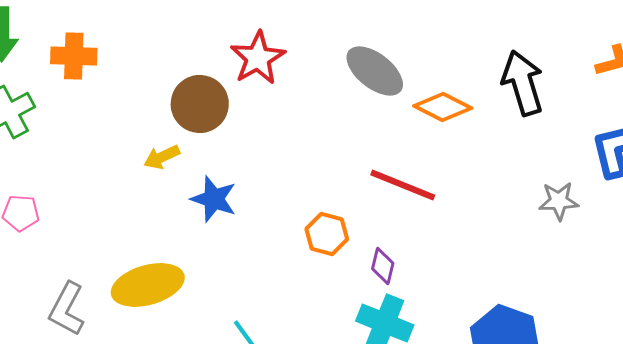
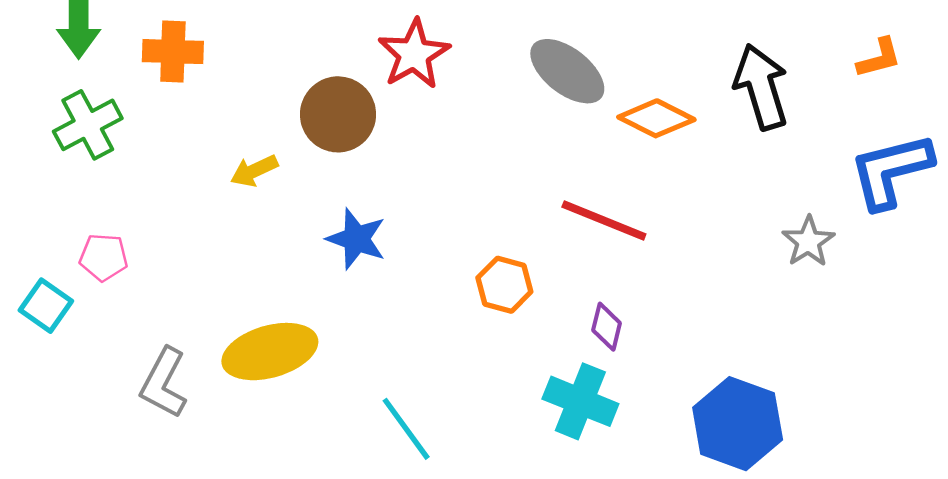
yellow arrow: (162, 157) -> (254, 171), moved
gray star: (559, 201) -> (808, 241), turned -30
purple diamond: (383, 266) -> (607, 327), moved

